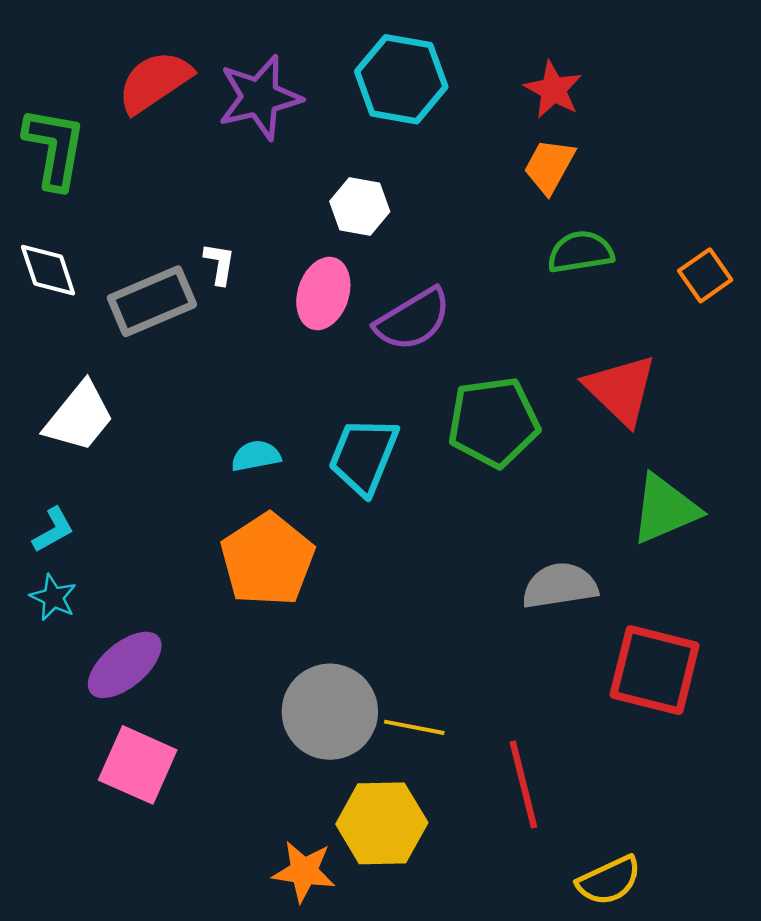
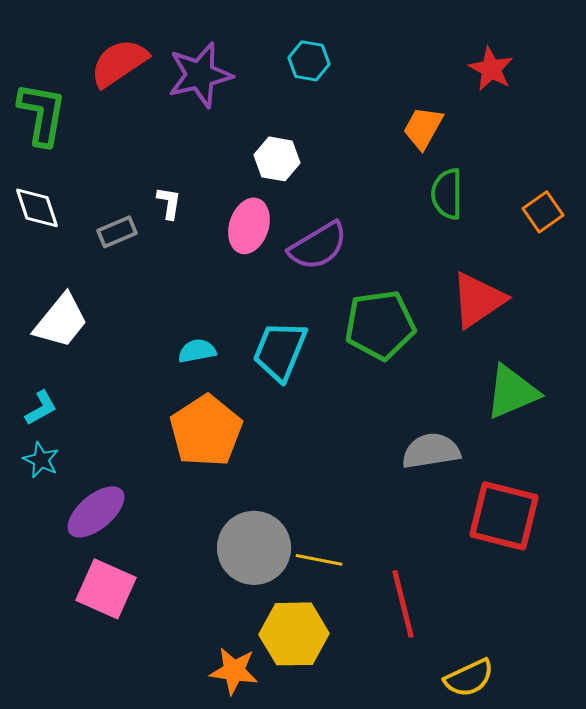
cyan hexagon: (401, 79) -> (309, 61), size x0.6
red star: (553, 90) -> (491, 69), moved
green semicircle: (580, 252) -> (447, 194), turned -81
gray rectangle: (152, 301) -> (117, 232), size x0.6
red triangle: (621, 390) -> (478, 300), turned 42

